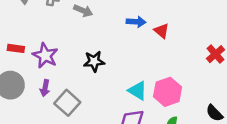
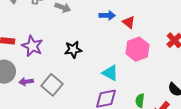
purple arrow: (45, 88) -> (26, 82), moved, turned 72
pink hexagon: (168, 92) -> (137, 49), moved

